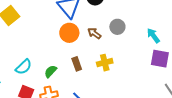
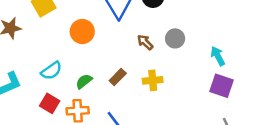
orange circle: (69, 33) -> (82, 32), moved
brown rectangle: (77, 64) -> (118, 77), turned 56

